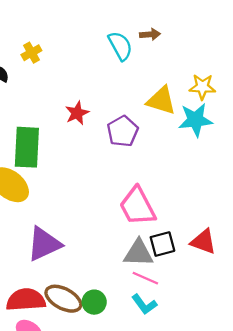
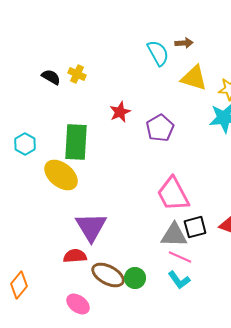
yellow cross: (31, 53) -> (77, 74), moved, turned -36
yellow triangle: (161, 100) -> (194, 78), moved
purple triangle: (44, 244) -> (91, 227), turned -36
red semicircle: (26, 300) -> (75, 256), moved, size x0.7

